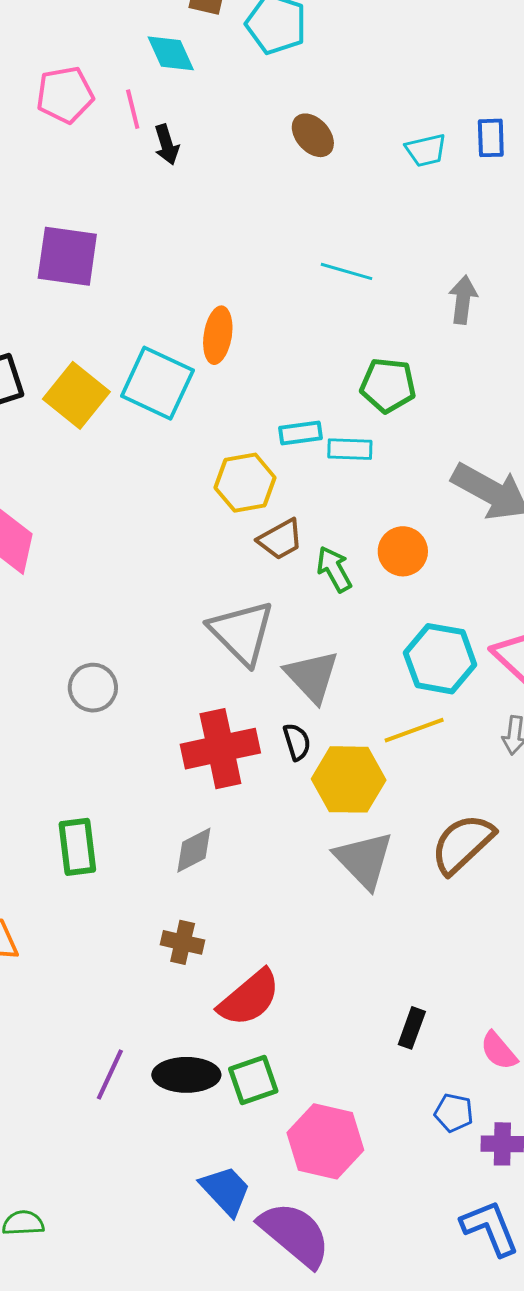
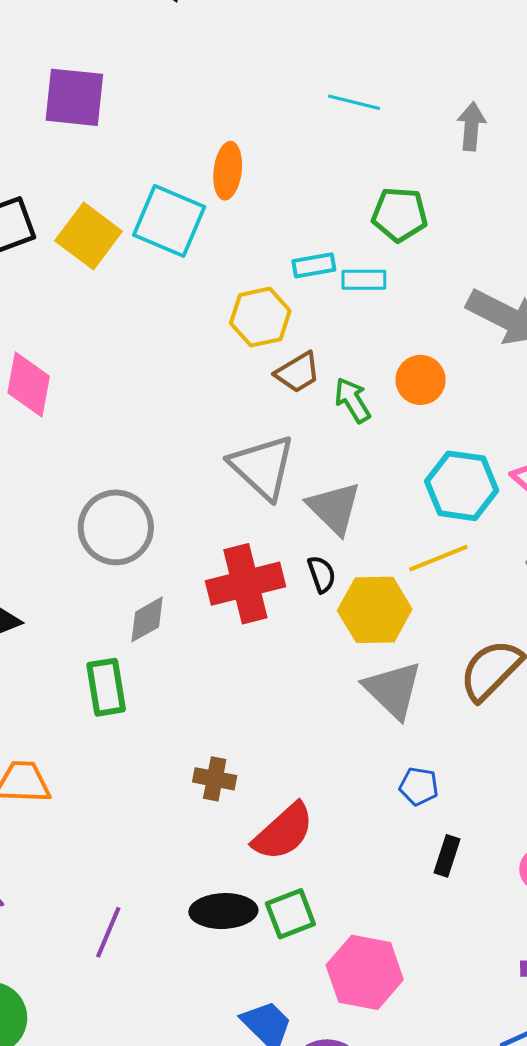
gray circle: (93, 688) -> (116, 527), size x1.5
gray diamond: (194, 850) -> (147, 619), moved
purple line: (110, 1075) -> (108, 932), moved
blue pentagon: (454, 1113) -> (419, 786), moved

